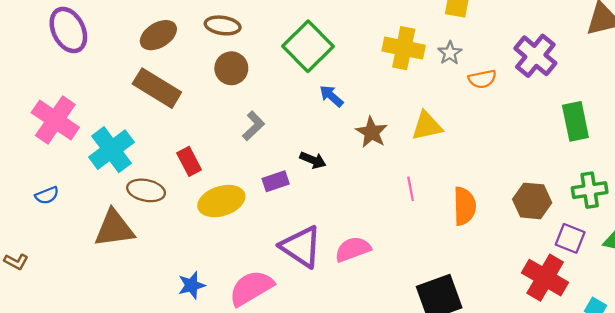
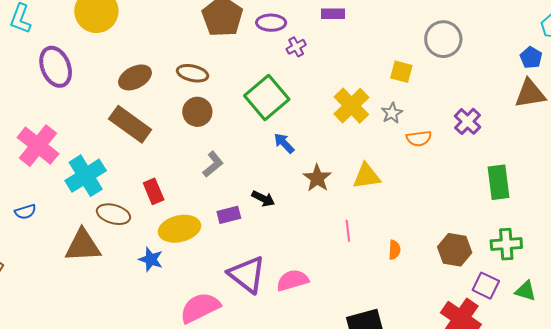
yellow cross: (404, 48) -> (351, 106), turned 30
purple cross: (535, 56) -> (467, 121), size x0.7
orange semicircle: (465, 206) -> (394, 250), size x0.6
blue star: (192, 285) -> (151, 259), moved, turned 30

